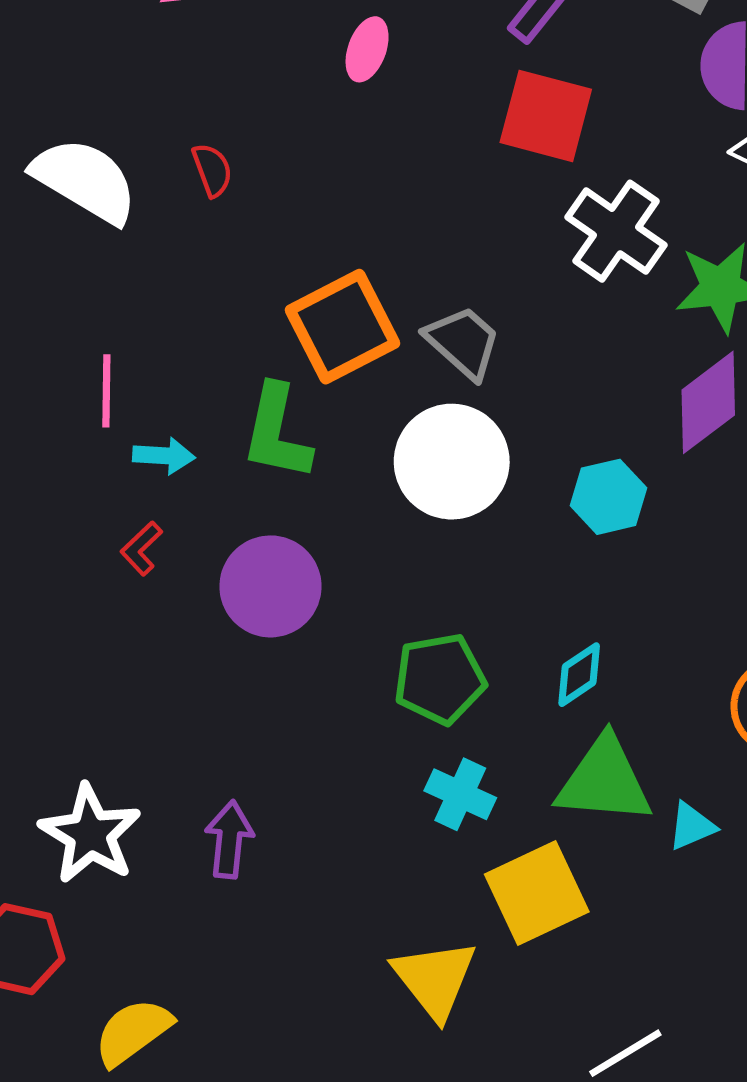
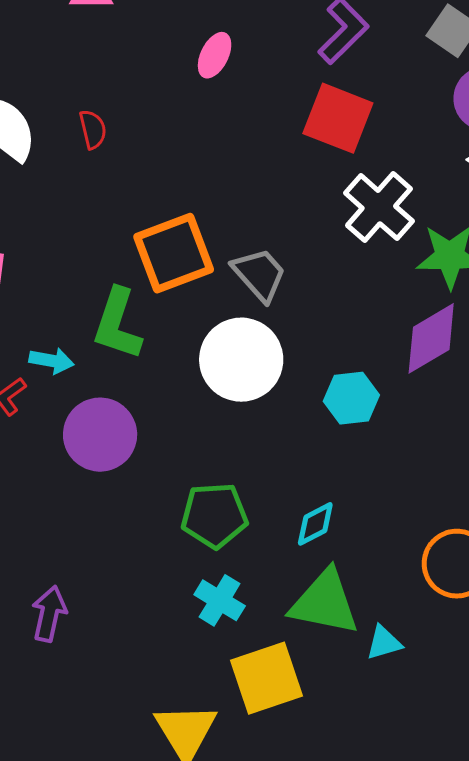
cyan arrow: (164, 456) -> (51, 361), moved

